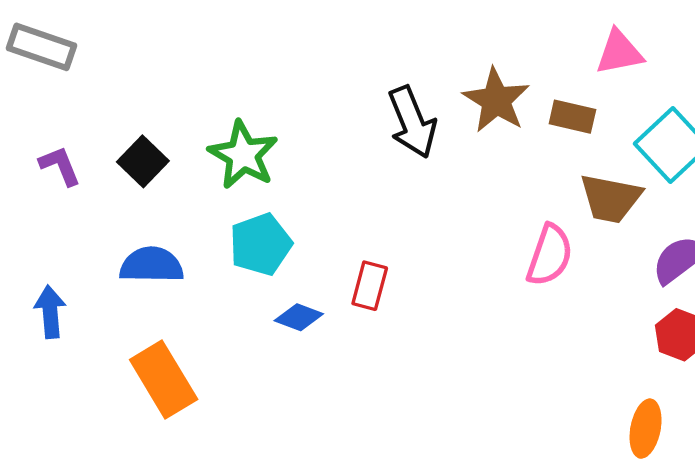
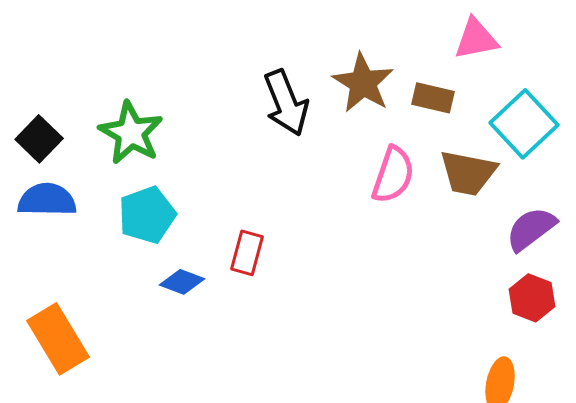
pink semicircle: (550, 255) -> (393, 175), moved
blue semicircle: (152, 265) -> (47, 200), moved

